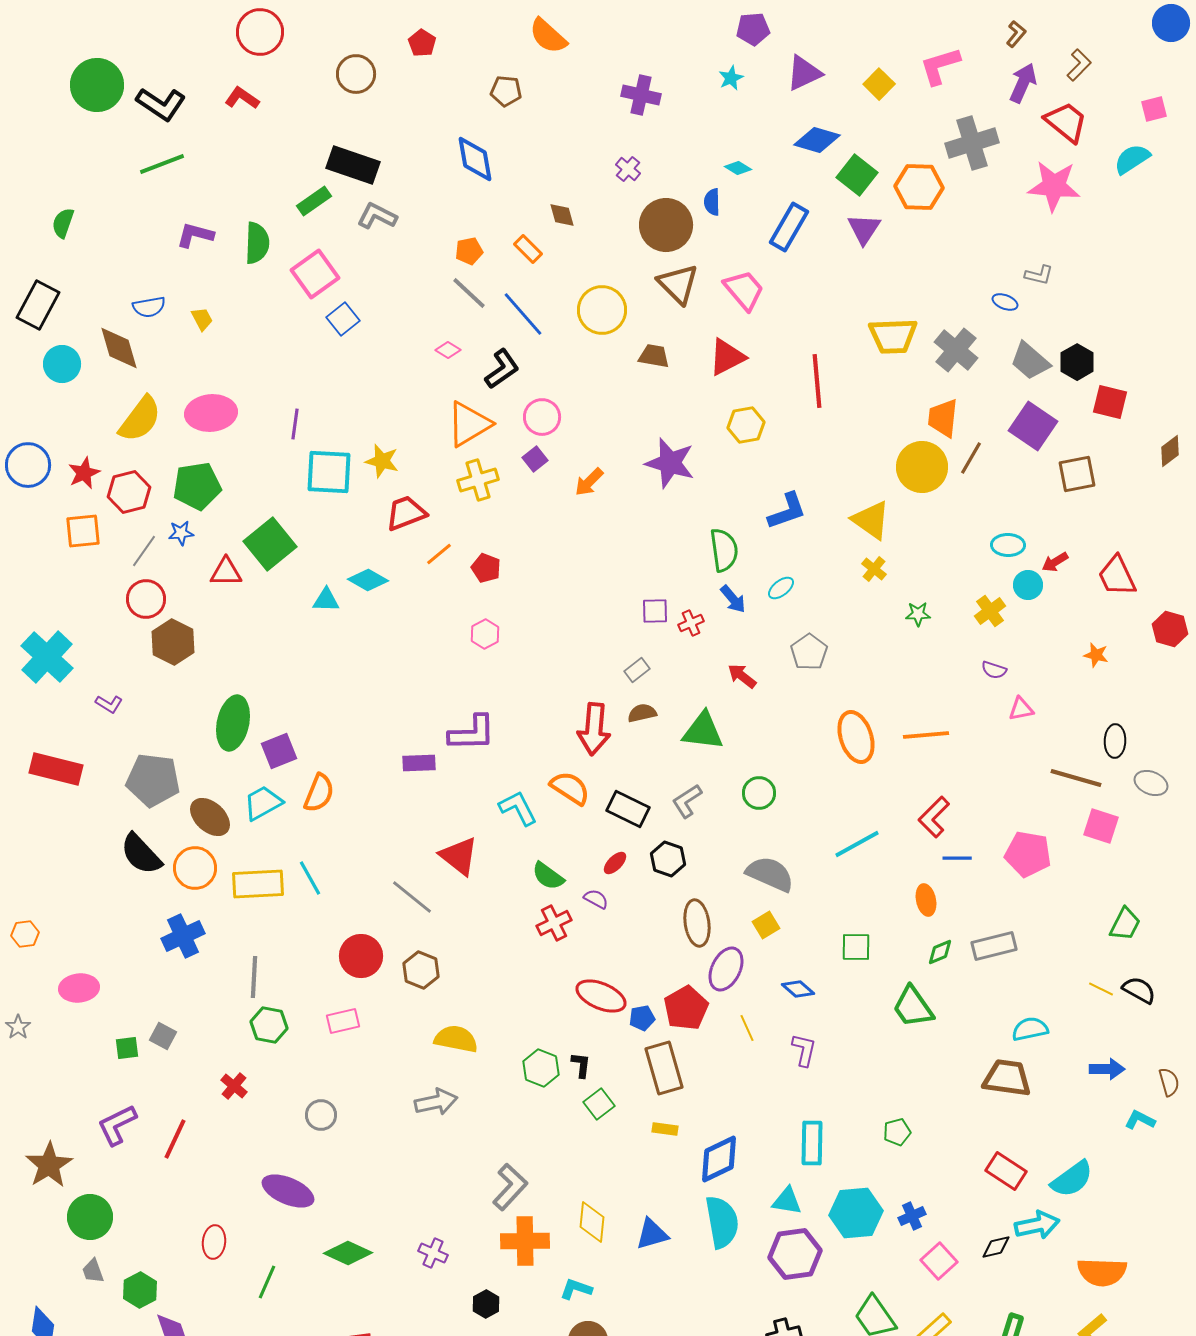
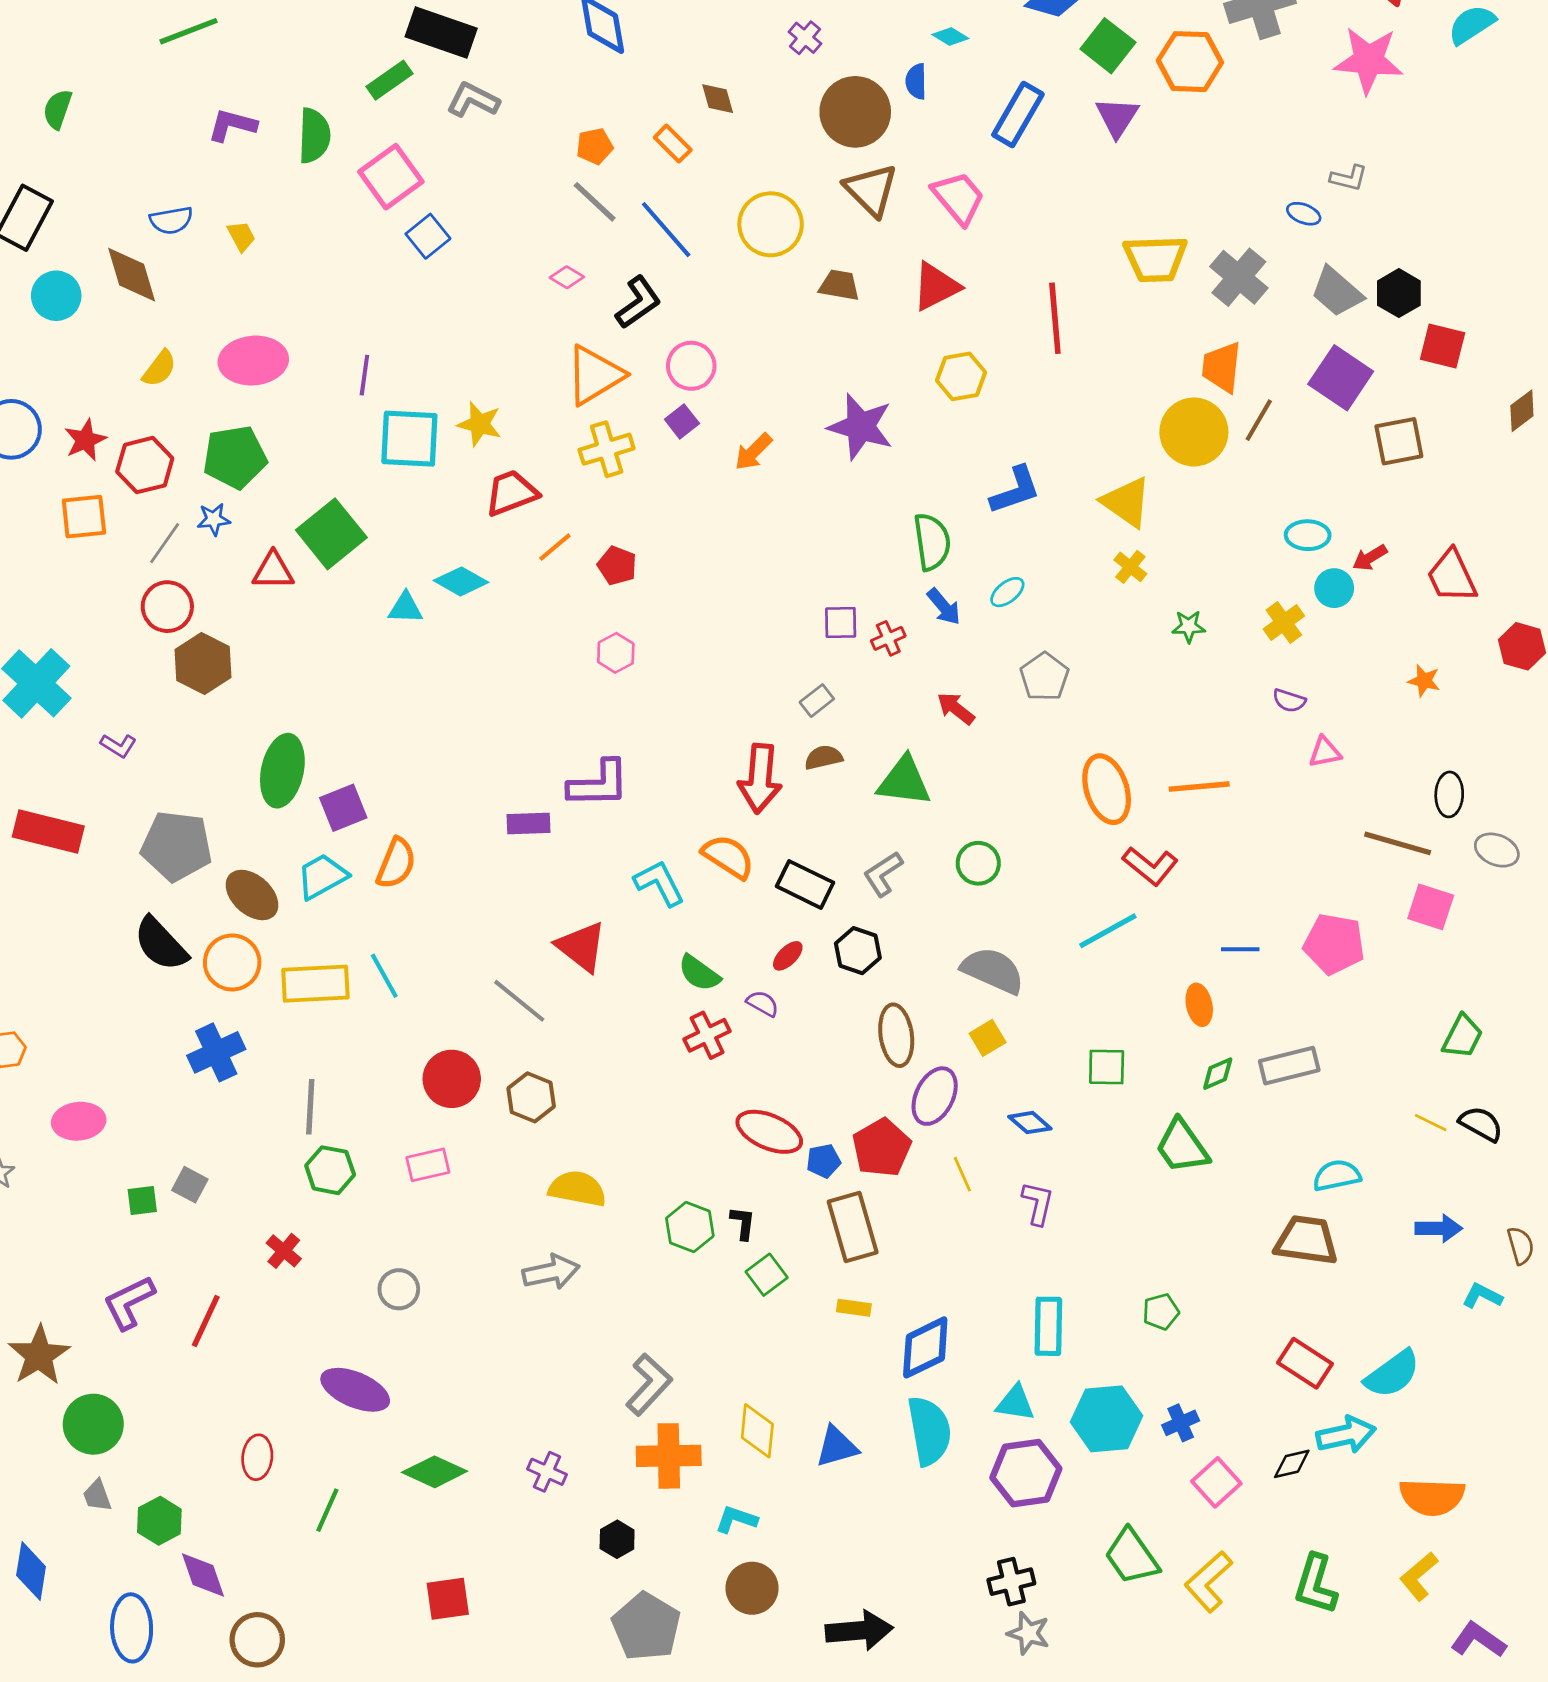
yellow semicircle: (140, 419) -> (159, 368), size x0.6
red L-shape: (934, 817) -> (1150, 866), moved, turned -96

